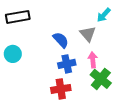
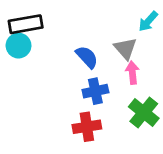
cyan circle: (13, 54) -> (19, 46), moved
pink arrow: (93, 60) -> (132, 73), moved

